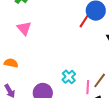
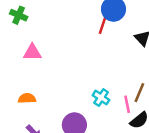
pink triangle: (24, 28) -> (32, 52), turned -35

